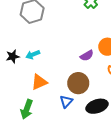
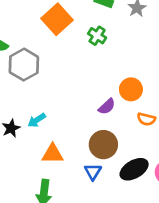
orange triangle: (39, 82) -> (53, 154), turned 36

